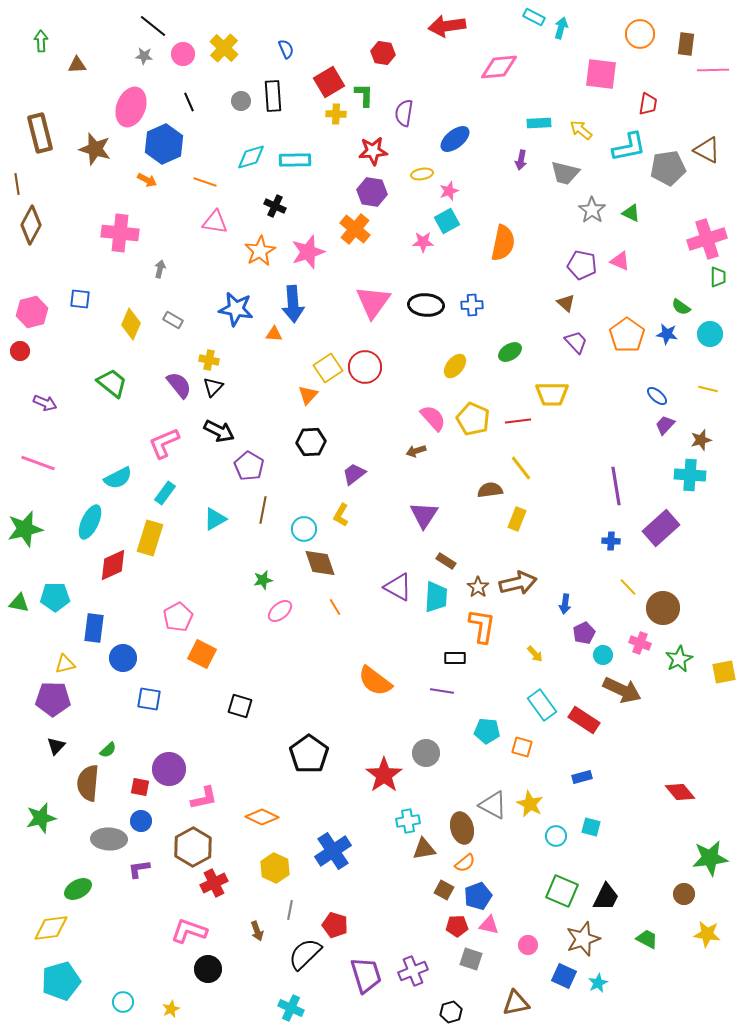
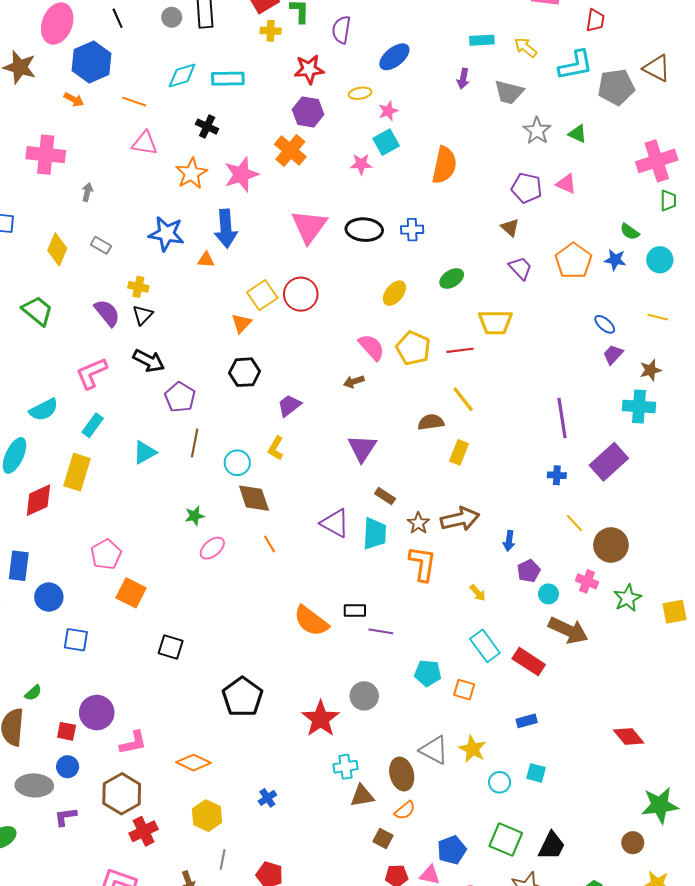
black rectangle: (455, 658) -> (355, 611), moved
blue cross: (333, 851) -> (267, 798), size x0.5
blue pentagon: (478, 896) -> (452, 850), moved

